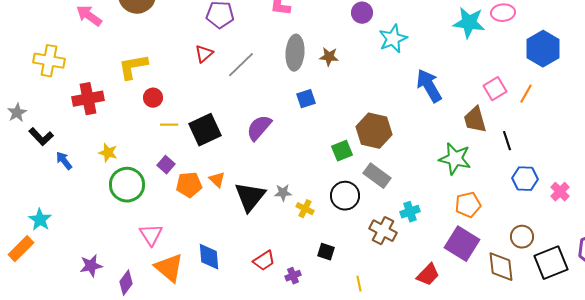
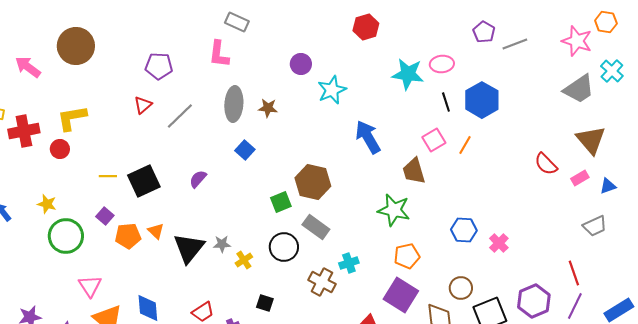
red circle: (153, 98) -> (60, 149), moved
red cross: (88, 99) -> (24, 131), moved
blue square: (306, 99) -> (245, 150), turned -30
purple semicircle: (259, 128) -> (198, 179), size x0.7
black line: (507, 141) -> (446, 102), moved
yellow cross: (305, 209) -> (244, 260), turned 30

